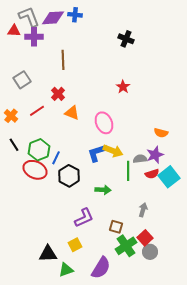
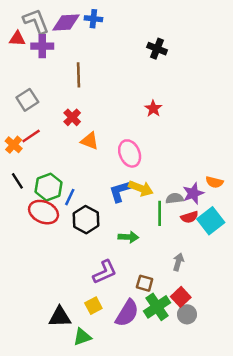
red line: (37, 111) -> (31, 136), moved
orange semicircle: (161, 133) -> (214, 182), moved
purple semicircle: (101, 268) -> (127, 313), moved

